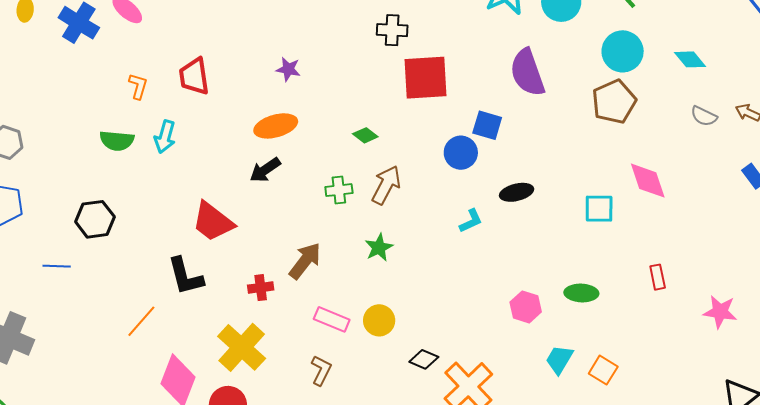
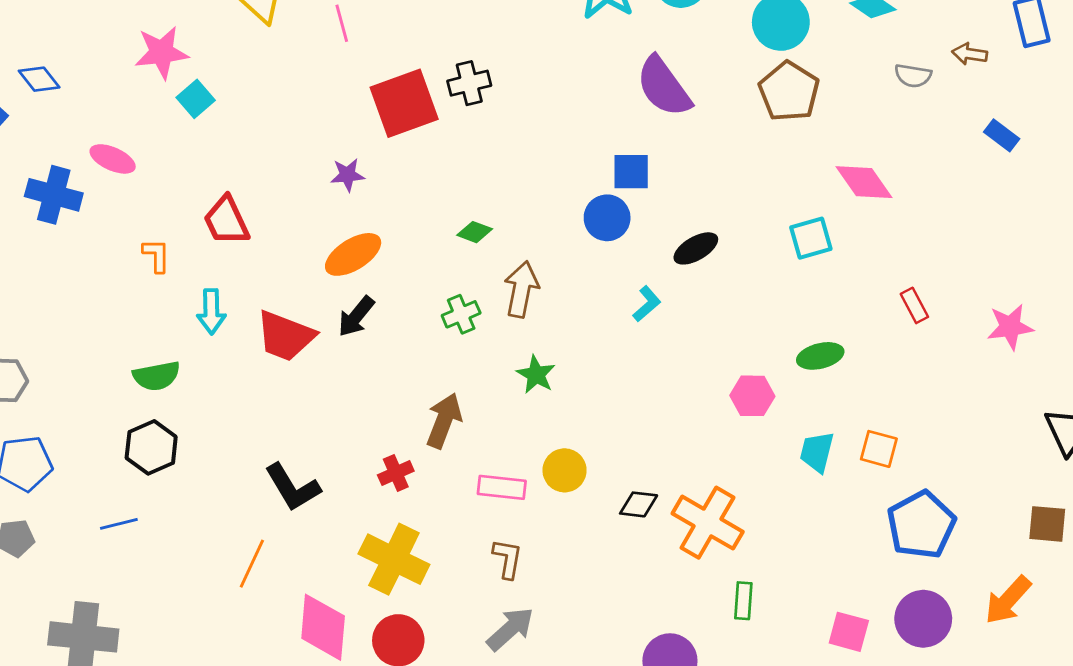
red square: (426, 78) -> (404, 103), moved
green semicircle: (117, 141) -> (157, 376), moved
red trapezoid: (213, 222) -> (285, 336), moved

